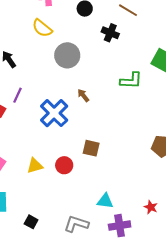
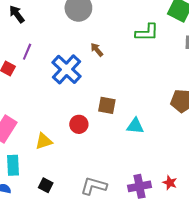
yellow triangle: (35, 166) -> (44, 141), moved
cyan triangle: (105, 201) -> (135, 126), moved
red star: (151, 207) -> (170, 183), moved

